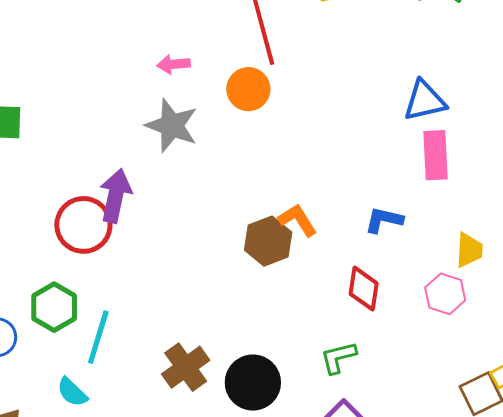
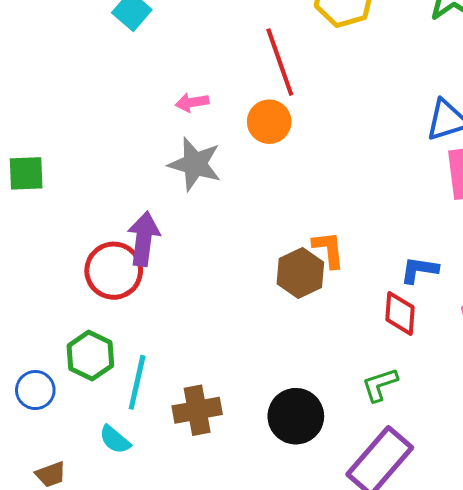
orange L-shape: (298, 220) -> (329, 249), turned 30
blue L-shape: (384, 220) -> (419, 270), moved
brown cross: (186, 367) -> (197, 410), moved, turned 30

